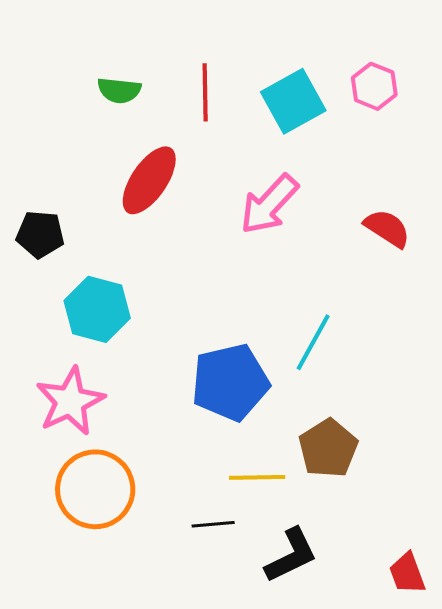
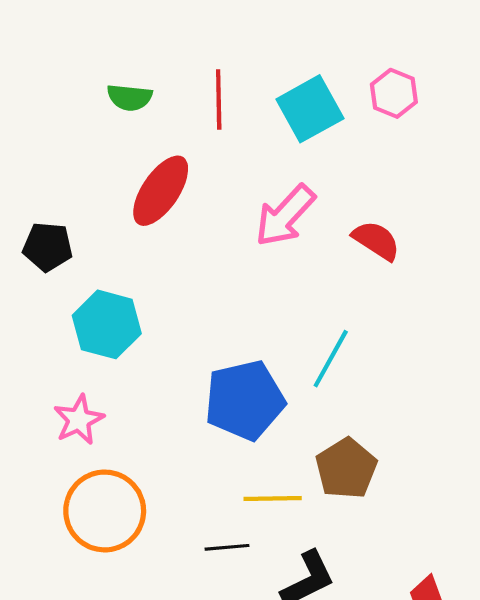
red semicircle: (387, 228) -> (376, 240), moved
pink star: (70, 401) -> (79, 420), size x0.7

